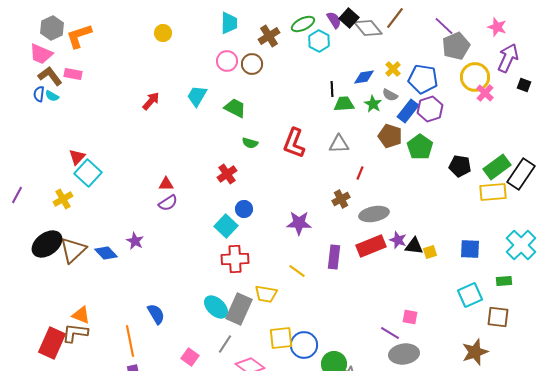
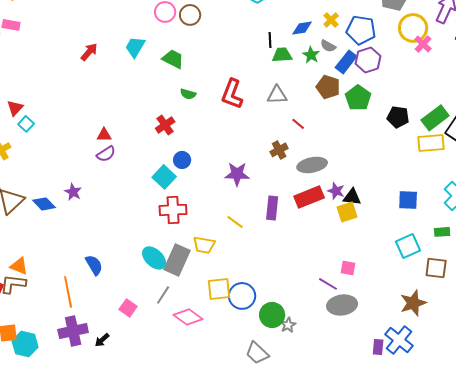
cyan square: (88, 173) -> (26, 124), size x0.6
red line: (360, 173) -> (298, 124), turned -72
yellow square: (430, 252) -> (347, 212), moved, size x1.5

